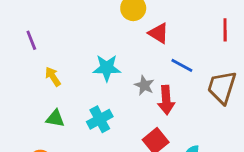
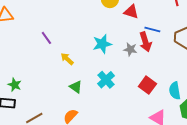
red arrow: (166, 100) -> (145, 42), moved
green triangle: (55, 118) -> (76, 87), turned 40

